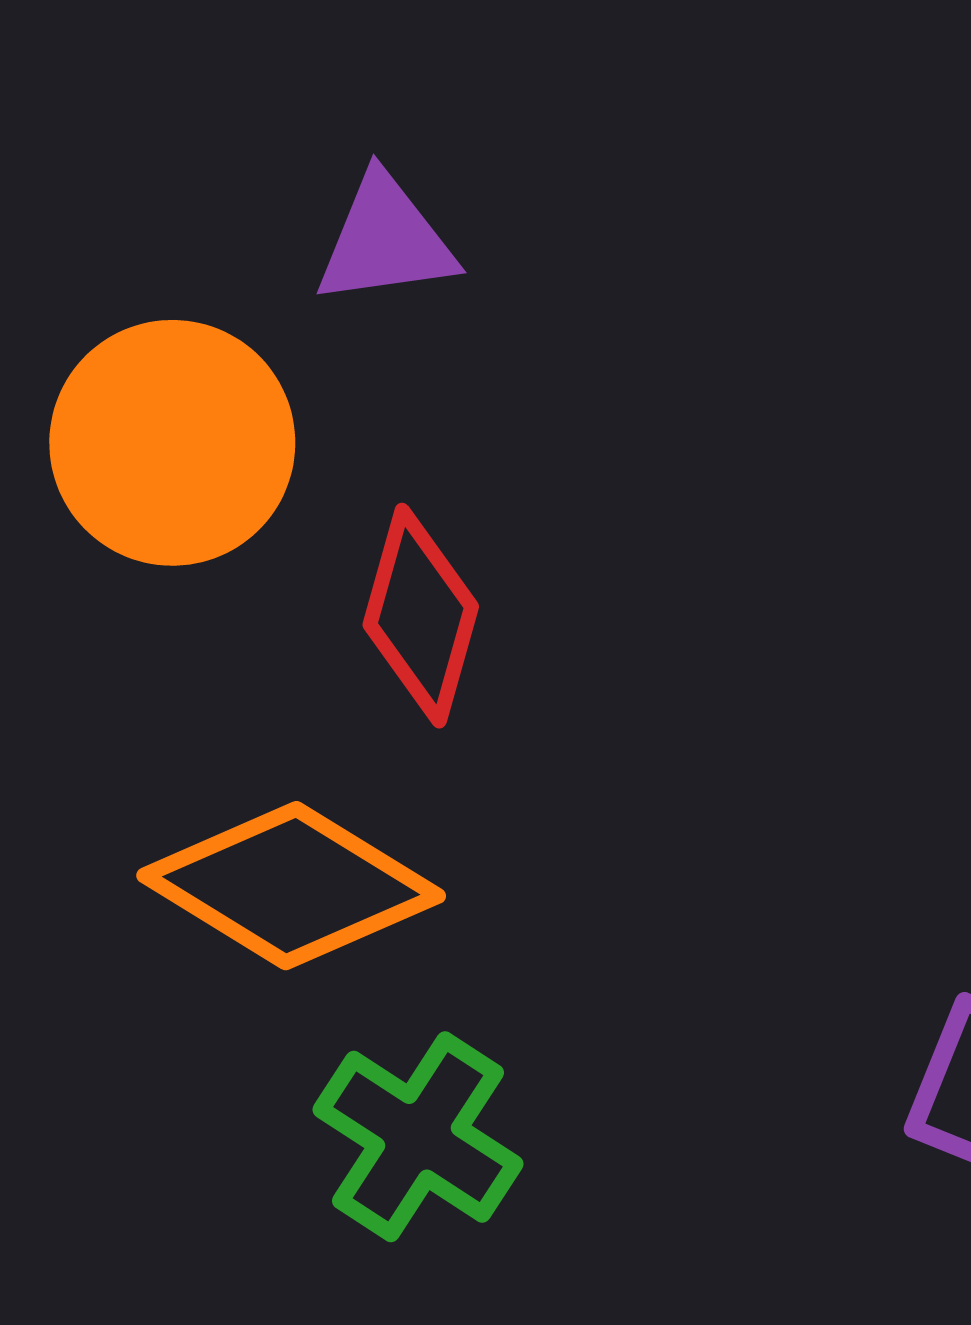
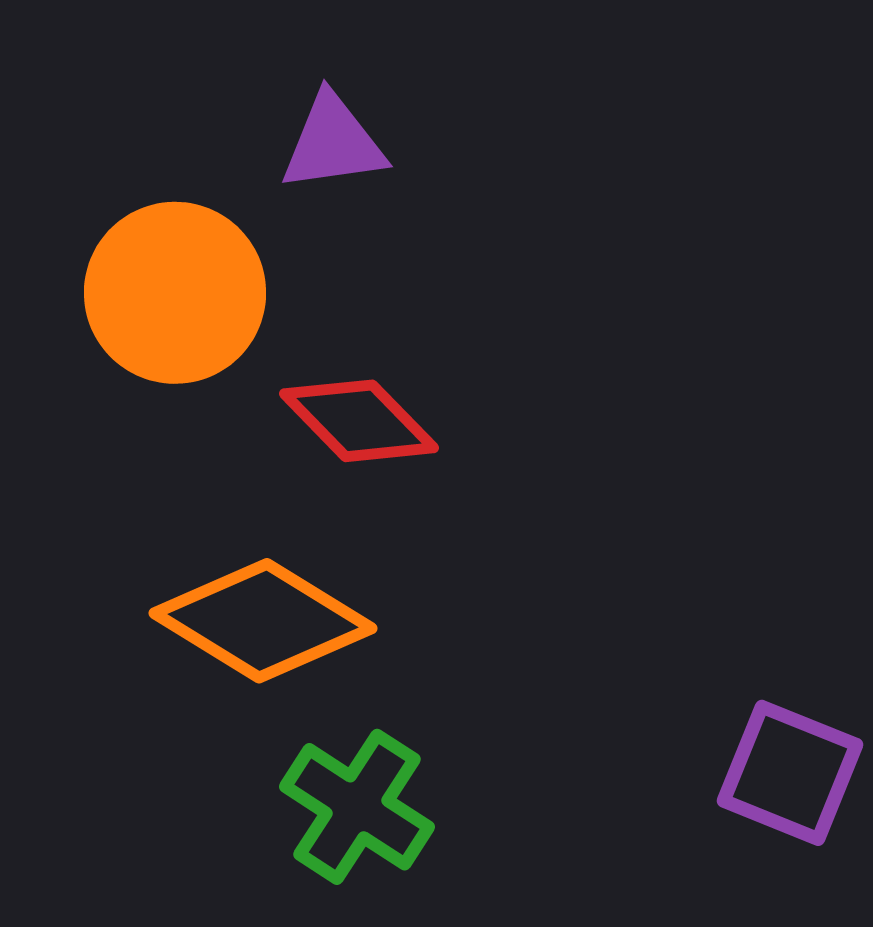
red diamond: (421, 616) -> (359, 421), turned -60

